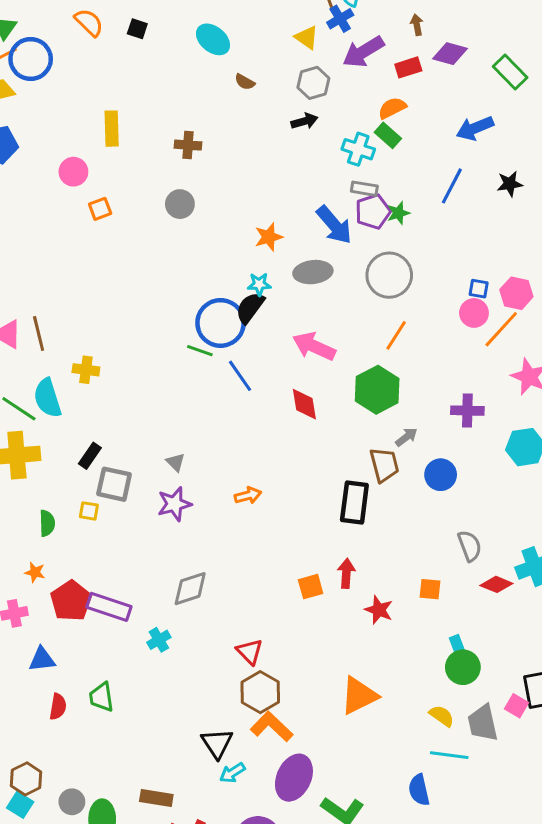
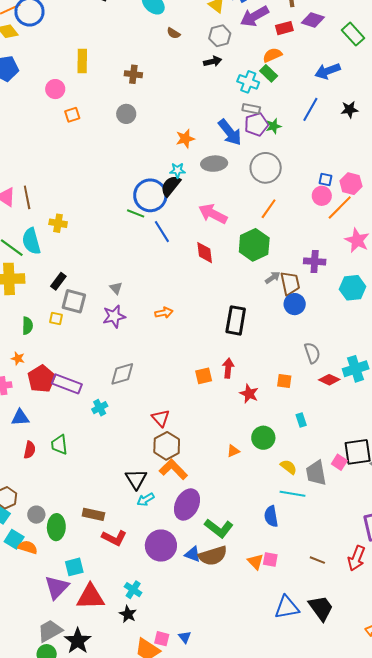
brown trapezoid: (384, 465) -> (290, 283), moved
green circle: (463, 667) -> (263, 438), moved
orange triangle: (359, 696) -> (233, 451), size x0.5

